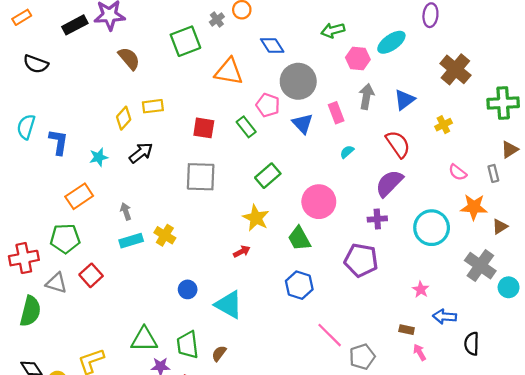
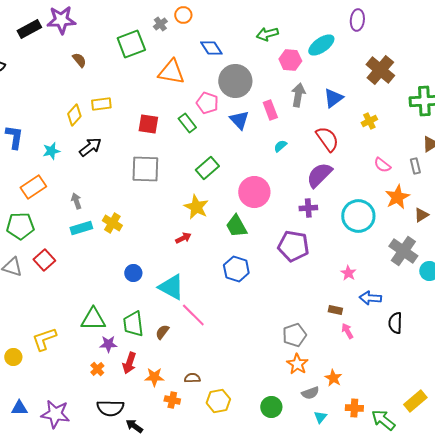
brown semicircle: (129, 59) -> (79, 60), size x0.7
orange star: (474, 207) -> (397, 197), turned -30
pink line: (330, 335) -> (193, 315), moved

